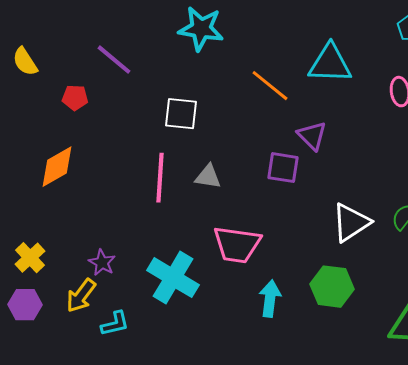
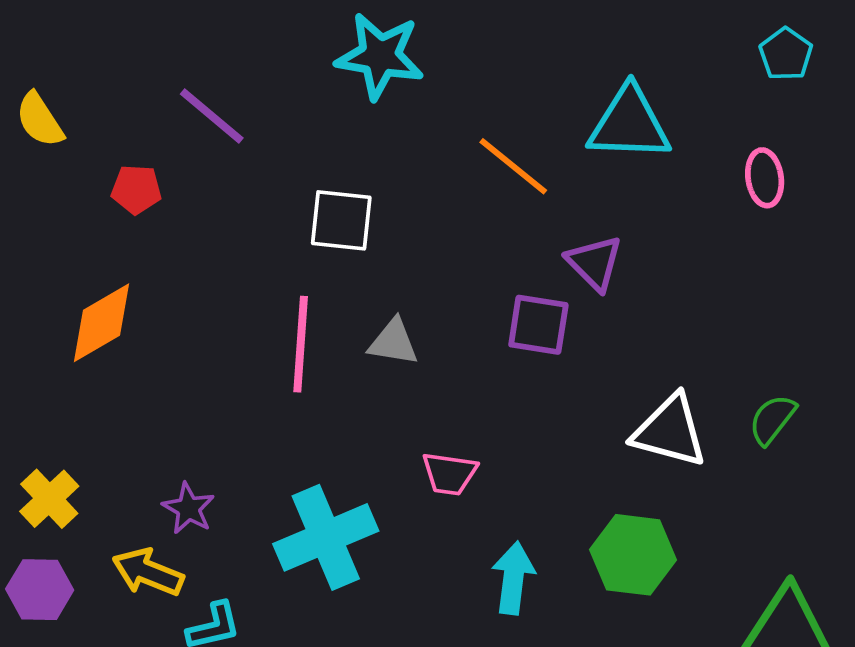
white triangle: (351, 223) -> (670, 431), turned 48
pink trapezoid: (237, 245) -> (449, 474), size x0.6
cyan cross: (173, 278) -> (326, 537), turned 36
yellow arrow: (81, 296) -> (148, 572), turned 75

